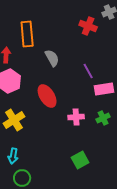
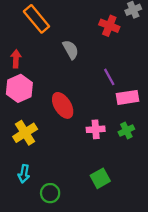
orange rectangle: (27, 34) -> (36, 19), moved, turned -35
gray semicircle: (52, 58) -> (71, 50), moved
green circle: (22, 178) -> (50, 193), moved

